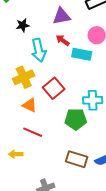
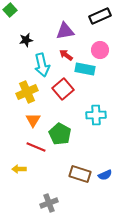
red square: (54, 88) -> (63, 89), moved
orange triangle: (30, 105) -> (33, 120), turned 35
green pentagon: (76, 119) -> (60, 134), moved, turned 30

